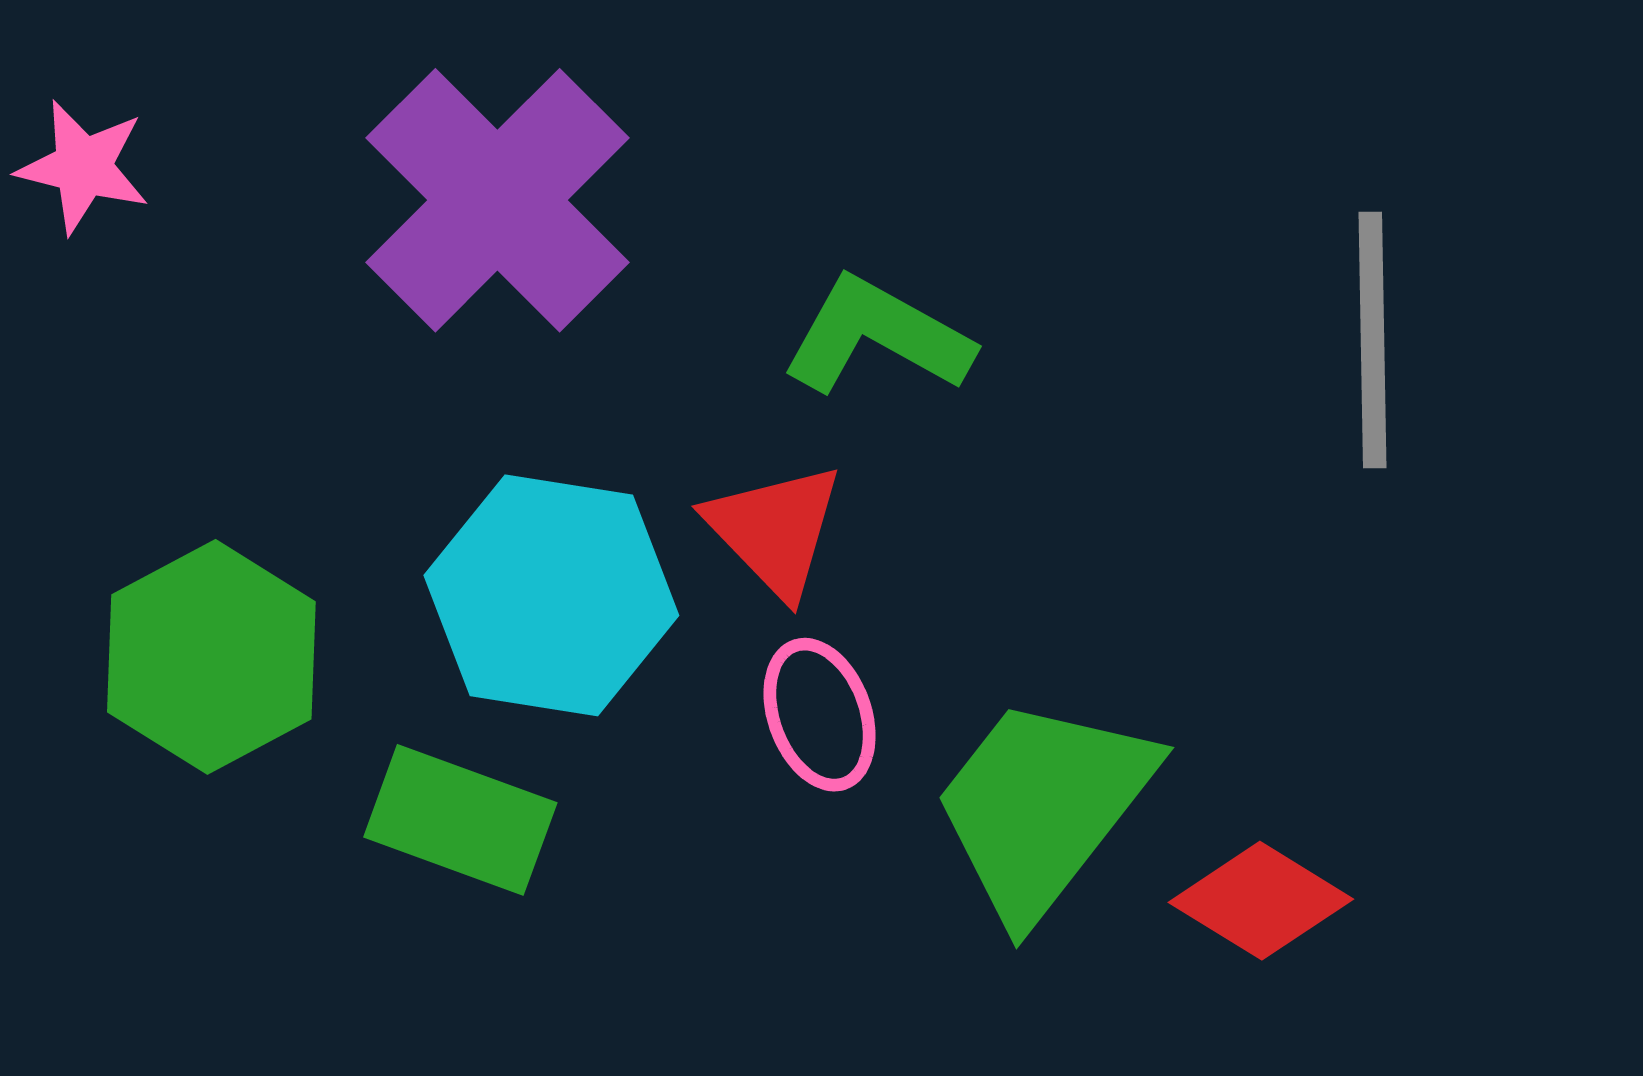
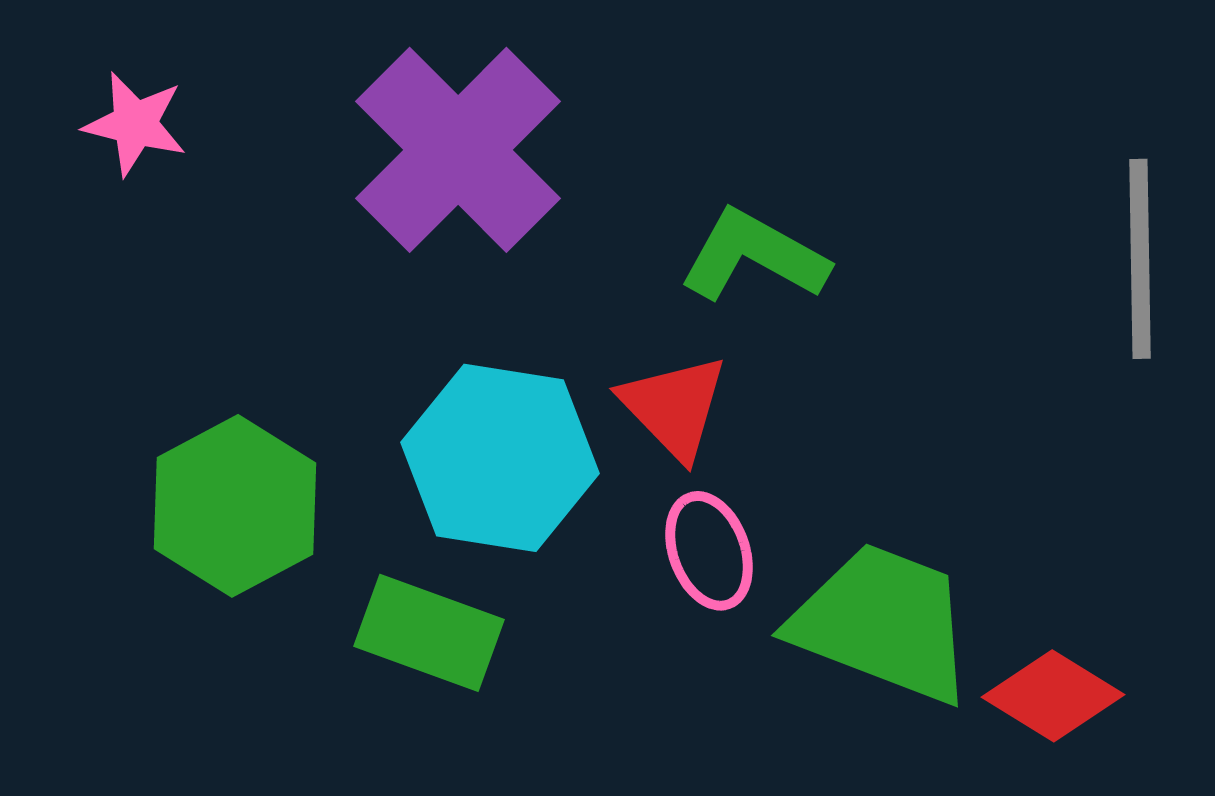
green trapezoid: (1043, 807) -> (883, 623), turned 73

